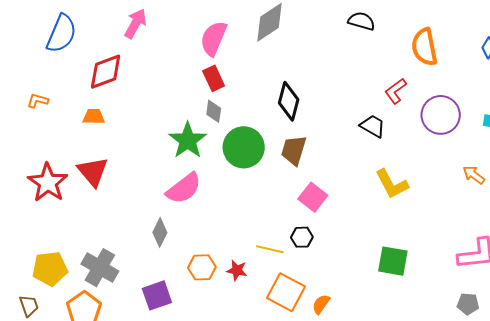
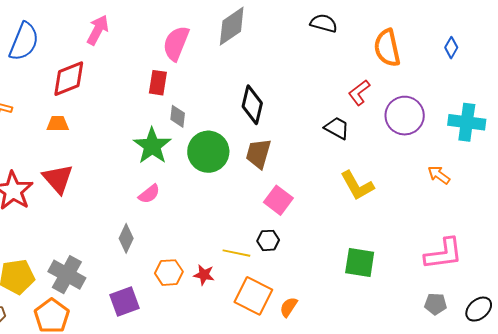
red rectangle: (214, 78) -> (158, 83), moved, turned 35
pink semicircle: (184, 188) -> (149, 194), size x0.6

